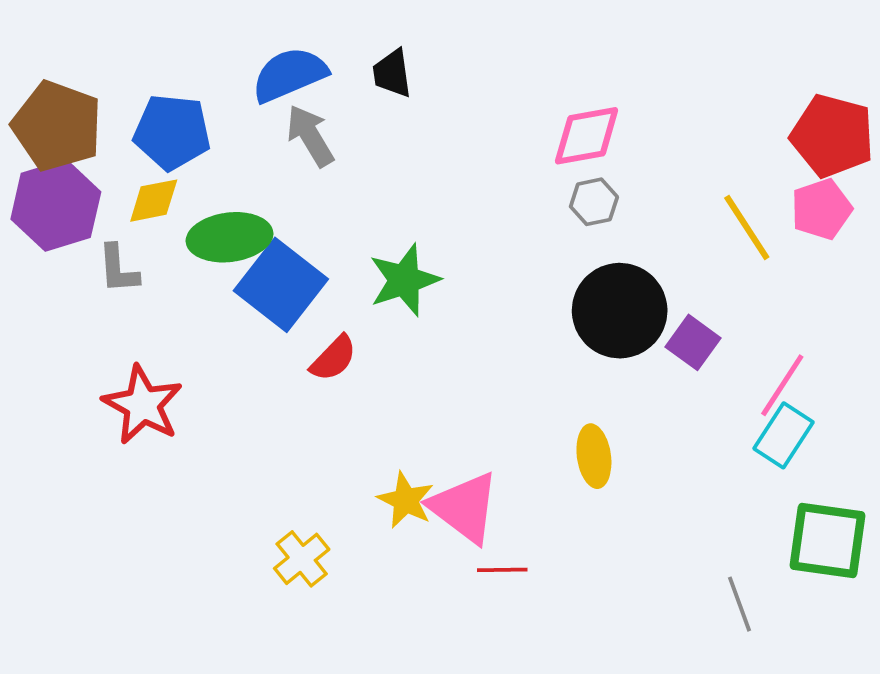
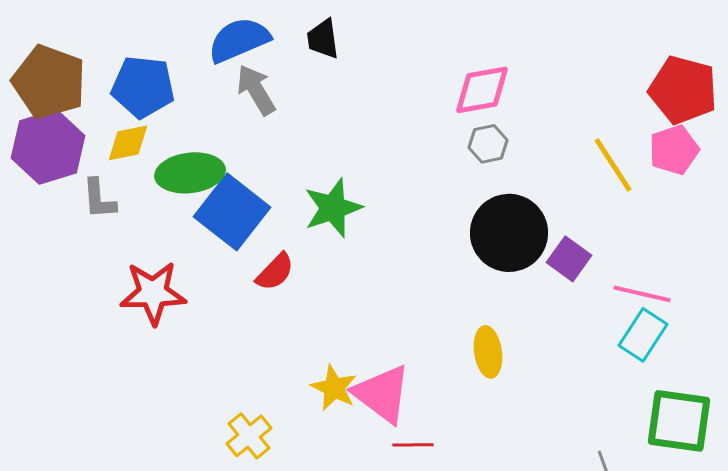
pink line: (782, 385) -> (642, 294), turned 70
red star: (143, 405) -> (153, 293), moved, turned -30

